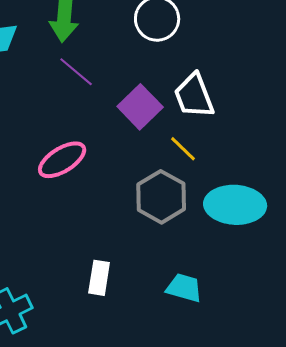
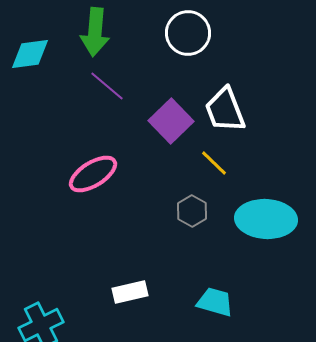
gray hexagon: (161, 197) -> (192, 211), size x0.6
white rectangle: (99, 278) -> (130, 292), turned 68

